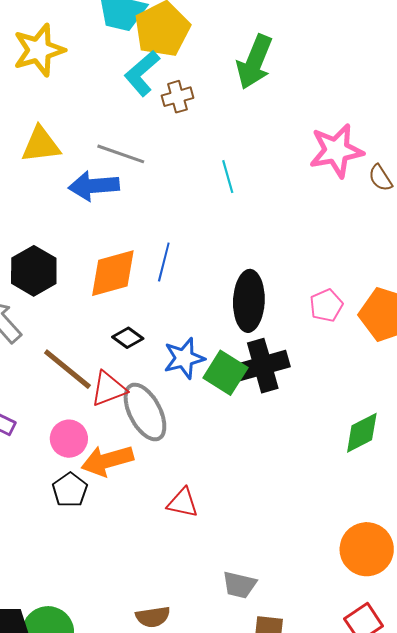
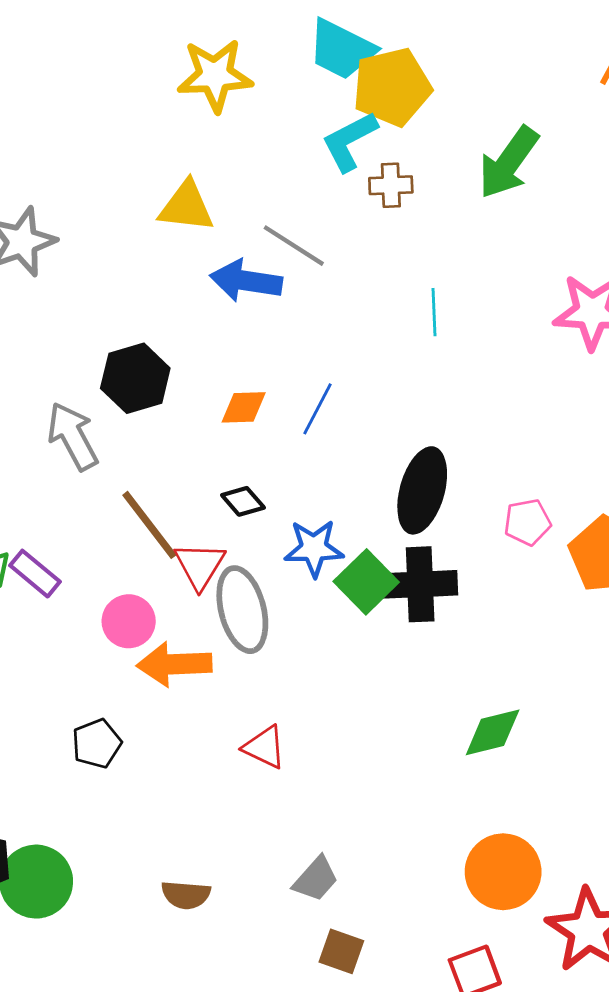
orange diamond: (113, 273) -> (244, 407), size x0.6
red triangle: (109, 389) -> (200, 566), turned -51
green diamond: (362, 433) -> (493, 732), moved
black pentagon: (70, 490) -> (97, 744), moved
gray trapezoid: (239, 585) -> (316, 879), turned -75

